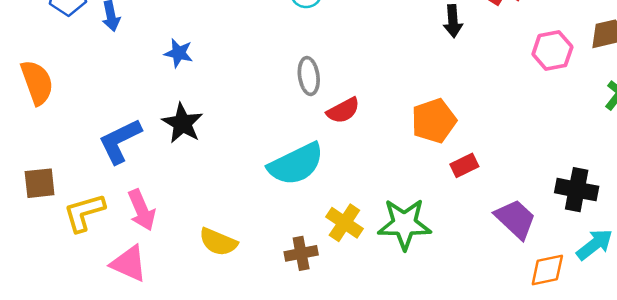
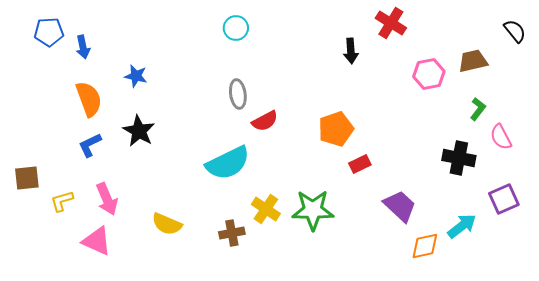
orange semicircle: (37, 82) -> (89, 99), moved
blue L-shape: (120, 141) -> (90, 145), size x0.7
black cross: (577, 190) -> (459, 158), moved
yellow L-shape: (84, 213) -> (62, 201), size x0.7

